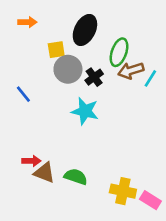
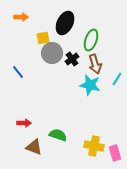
brown arrow: (131, 71) -> (95, 64), moved, turned -90
cyan line: (150, 78) -> (117, 79), moved
cyan star: (85, 111) -> (90, 85), moved
brown triangle: (44, 173) -> (34, 147), moved
pink rectangle: (150, 200) -> (115, 153), turned 42

